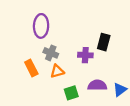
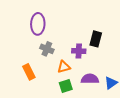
orange rectangle: (31, 68) -> (29, 72), moved
orange triangle: (57, 71) -> (64, 67), moved

